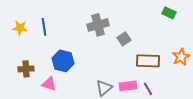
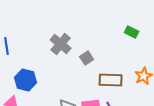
gray cross: (98, 25) -> (61, 44), turned -35

